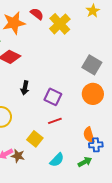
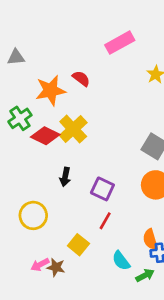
yellow cross: (60, 24) -> (73, 129), moved
red line: (55, 121) -> (105, 221), turned -40
cyan semicircle: (57, 160) -> (121, 261), moved, turned 98

